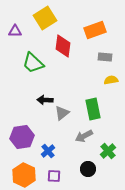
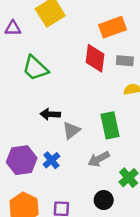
red diamond: (63, 46) -> (95, 58), moved
blue cross: (48, 151) -> (51, 160), moved

